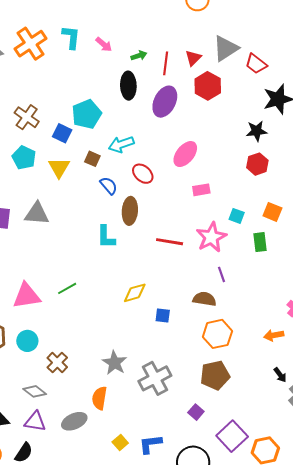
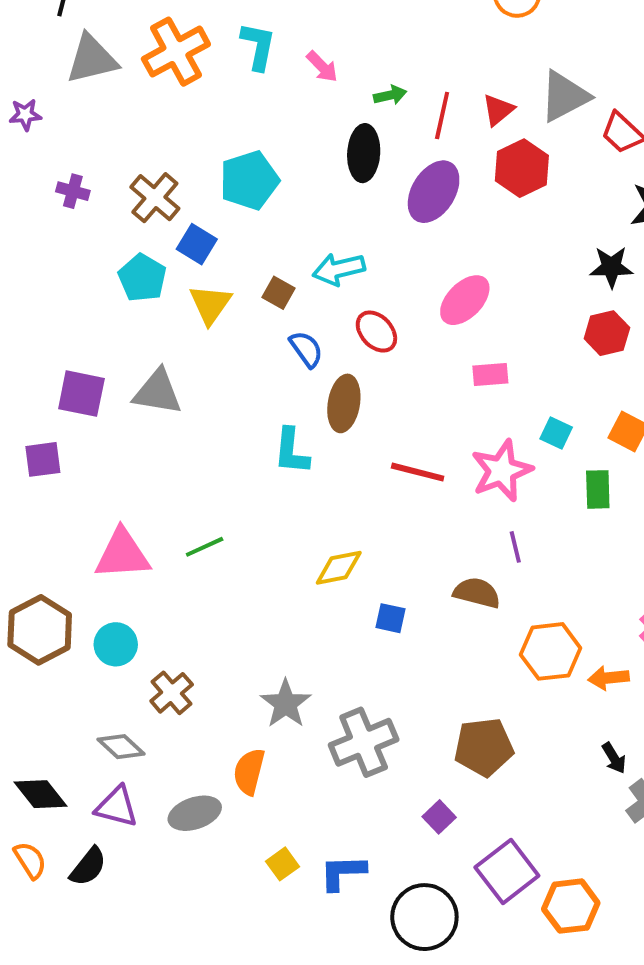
cyan pentagon: (87, 114) -> (249, 180), moved
blue square: (62, 133) -> (197, 244), moved
orange hexagon: (217, 334) -> (551, 651), moved

